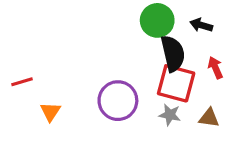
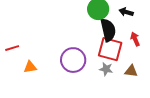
orange triangle: (50, 112) -> (30, 67), turned 48

